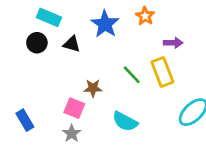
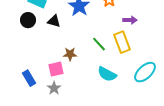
pink square: (74, 108) -> (56, 69), turned -35
blue rectangle: (25, 120) -> (29, 78), moved
cyan semicircle: (125, 121) -> (107, 74), moved

